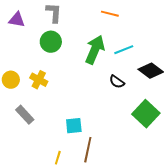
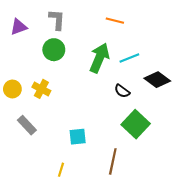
purple triangle: (17, 20) -> (19, 27), turned -30
green square: (146, 114) -> (136, 124), moved
brown line: (88, 150) -> (113, 161), moved

